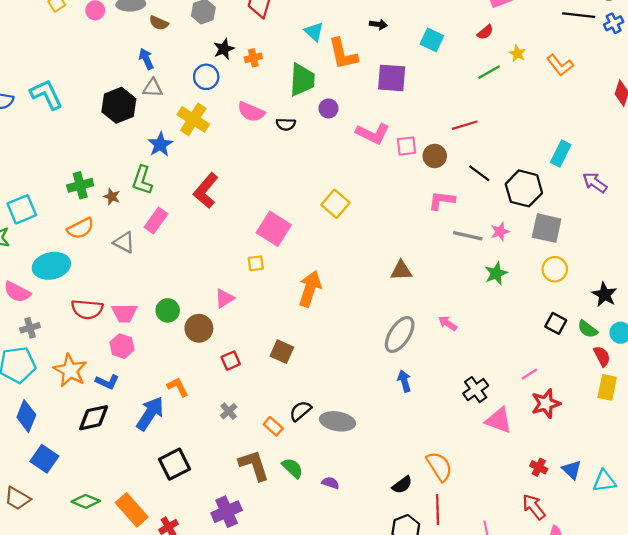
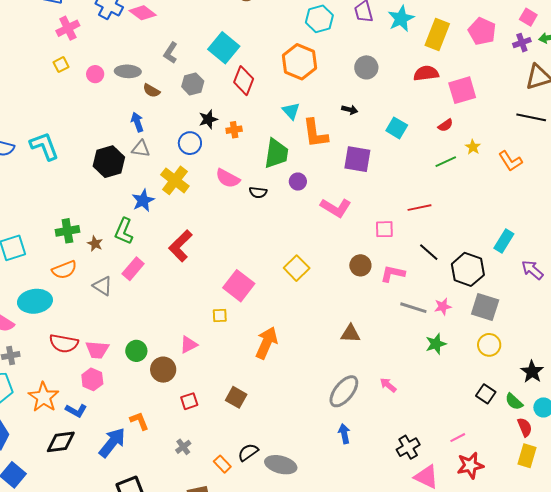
pink square: (406, 146) -> (384, 229), moved
brown circle: (435, 156) -> (360, 265), moved

